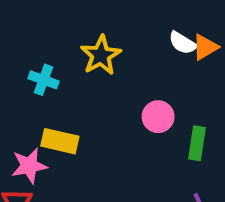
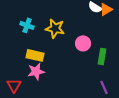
yellow star: (101, 55) -> (55, 28), moved, turned -30
pink star: (29, 166) -> (36, 71), moved

